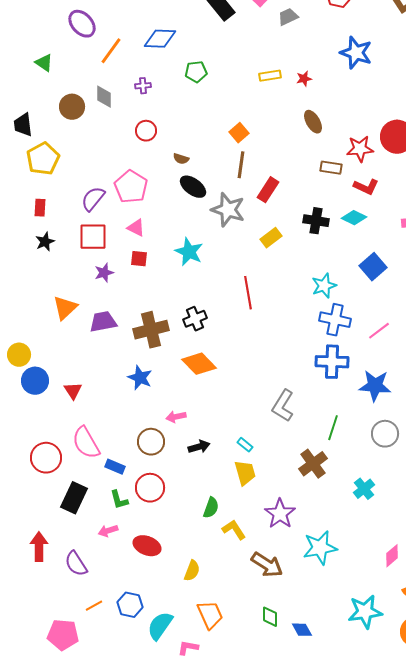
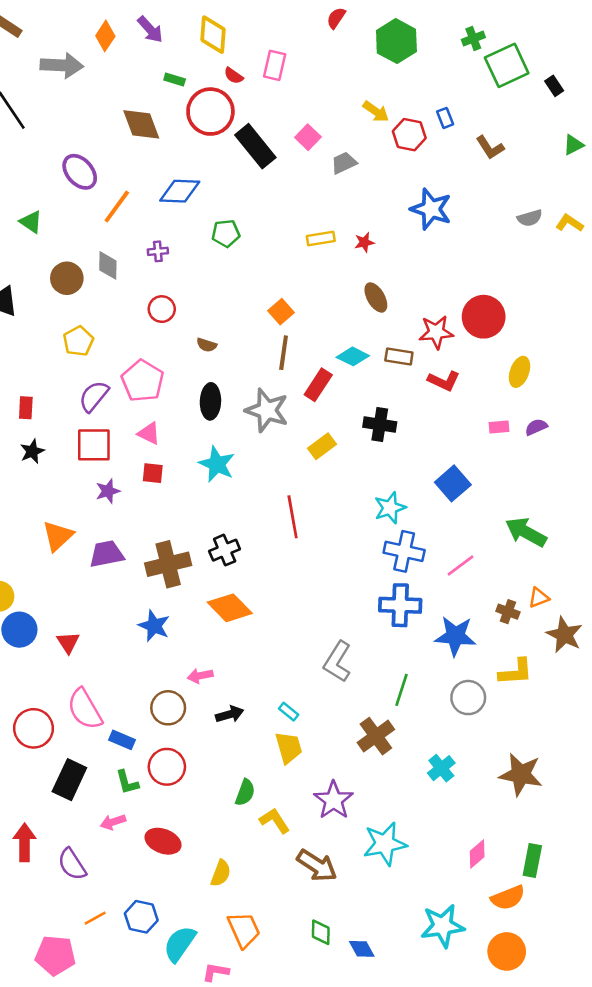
yellow pentagon: (43, 159) -> (78, 341), moved, size x0.7
black ellipse: (193, 187) -> (210, 401), moved, turned 56
cyan diamond: (354, 218) -> (353, 356), moved

